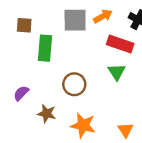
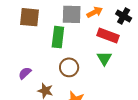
brown square: (24, 25) -> (30, 17), size x1.5
green rectangle: (45, 48) -> (58, 37), moved

